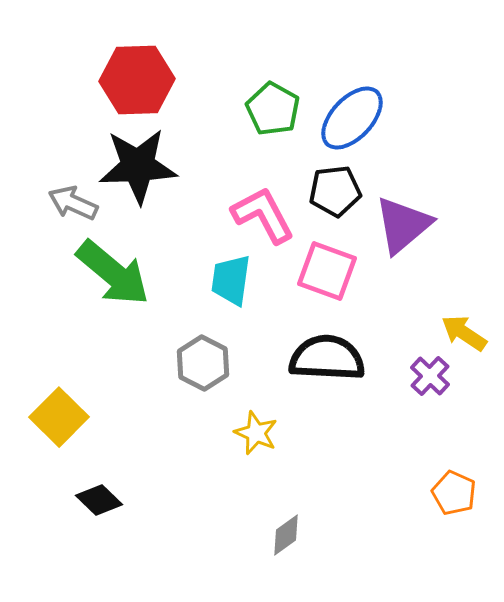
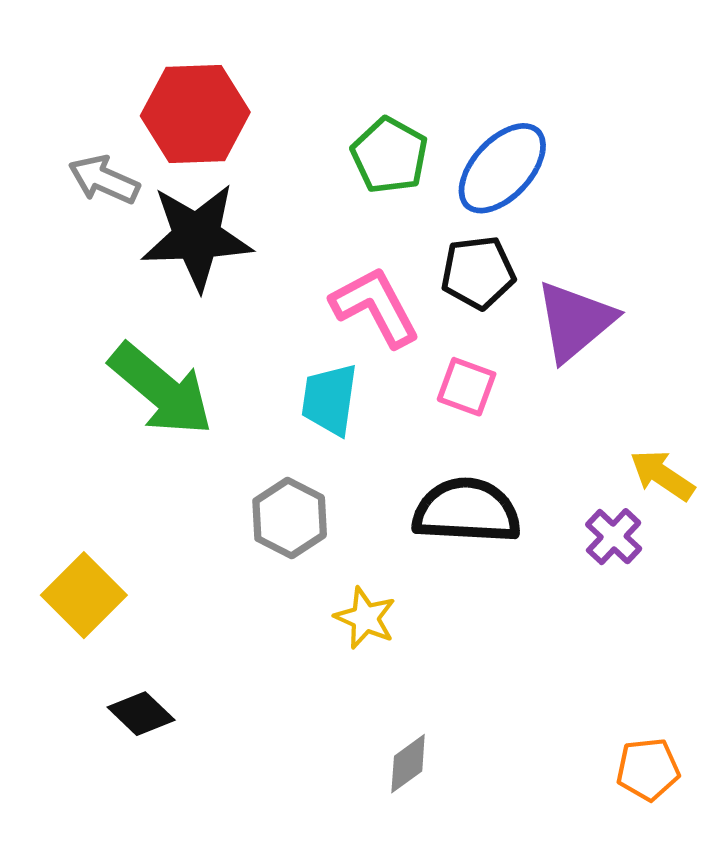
gray arrow: (73, 203) -> (104, 180), moved
pink square: (327, 271) -> (467, 387), size x0.7
orange pentagon: (454, 493) -> (648, 769), moved, turned -30

